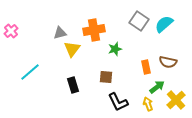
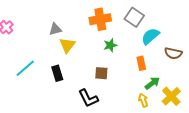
cyan semicircle: (164, 24) -> (150, 36), moved
orange cross: (94, 30) -> (100, 19), moved
brown semicircle: (168, 62) -> (173, 53), moved
black rectangle: (73, 85) -> (57, 73), moved
black L-shape: (118, 102) -> (88, 98), moved

